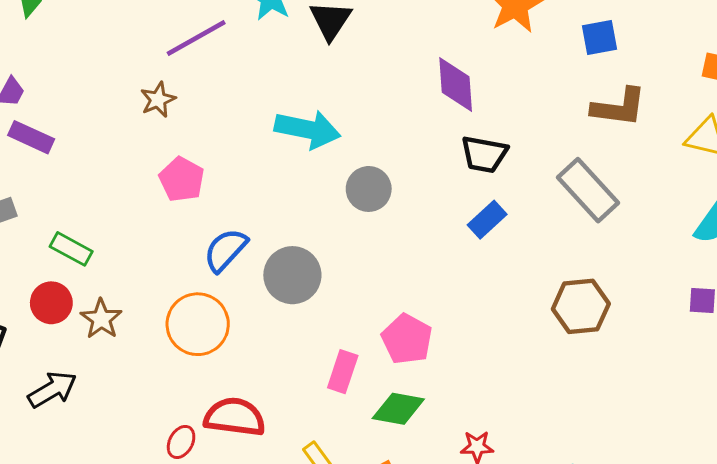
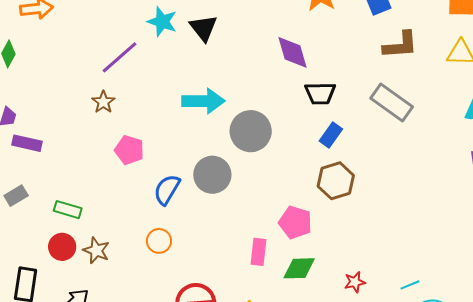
gray circle: (369, 189) -> (251, 131), size x1.4
gray circle: (292, 275) -> (212, 175), moved
brown hexagon: (581, 306) -> (336, 181), moved
orange circle: (198, 324) -> (159, 241), size x0.6

